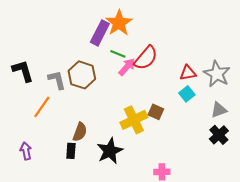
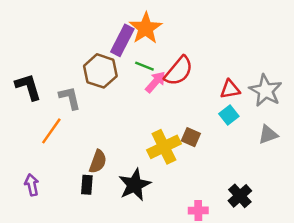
brown hexagon: (82, 75) -> (100, 71), moved
black cross: (219, 135) -> (240, 196), moved

